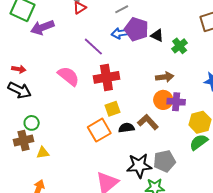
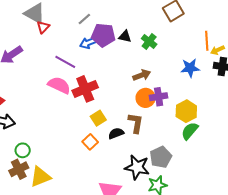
pink semicircle: (68, 76) -> (59, 85), moved
brown L-shape: (148, 122) -> (136, 123), turned 65
orange square: (99, 130) -> (90, 142), size x0.7
yellow triangle: (43, 153) -> (40, 177), size x1.6
black star: (139, 166) -> (137, 167), turned 30

